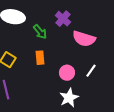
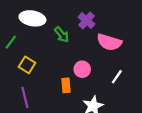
orange rectangle: (40, 58) -> (66, 85), moved
pink circle: (67, 73) -> (82, 69), moved

